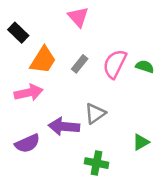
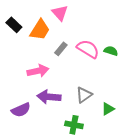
orange trapezoid: (43, 60) -> (40, 30), moved
pink semicircle: (115, 64) -> (88, 49), turned 95
pink arrow: (29, 93) -> (38, 71), moved
gray triangle: (95, 113) -> (84, 95), moved

